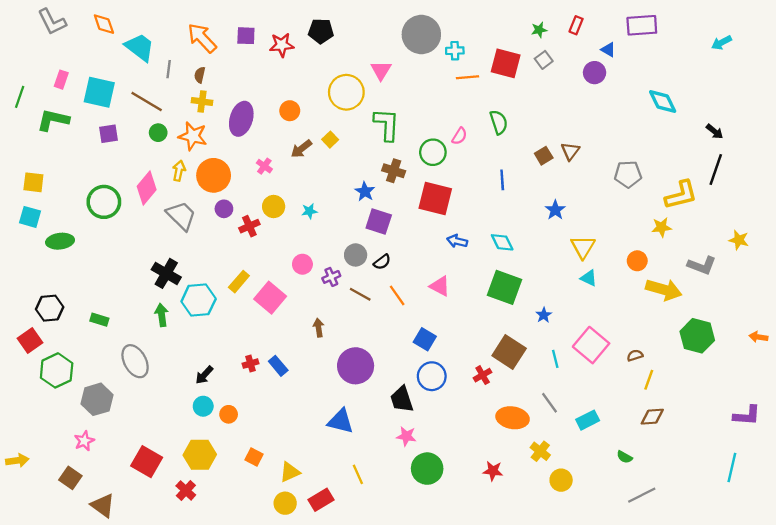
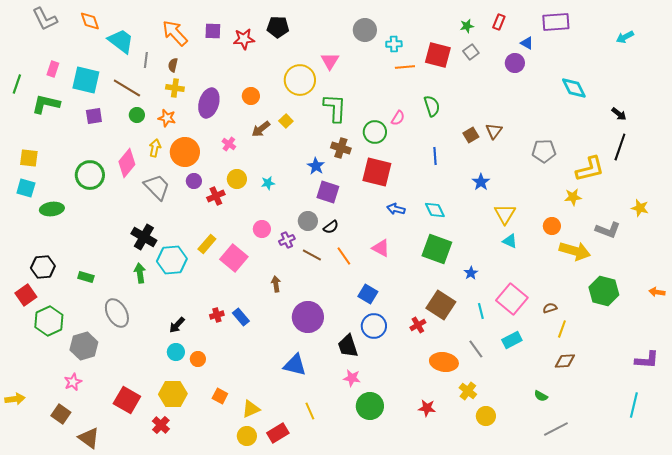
gray circle: (421, 35) -> (365, 30), size x0.7
orange star: (193, 136) -> (167, 118), size x0.7
cyan rectangle: (588, 420) -> (512, 340), moved

